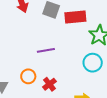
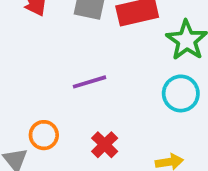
orange circle: (28, 76) -> (44, 135), moved

